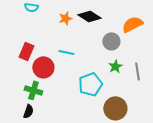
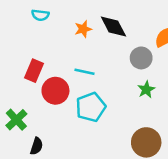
black diamond: (89, 16) -> (113, 26), turned 30
cyan pentagon: (90, 84) -> (91, 107), moved
green cross: (33, 90) -> (16, 120), moved, turned 30

